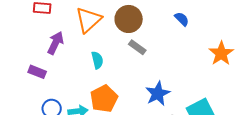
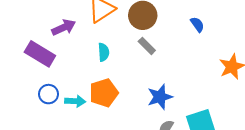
purple arrow: (55, 43) -> (64, 27), turned 30
purple rectangle: (37, 72) -> (40, 54), size x1.6

